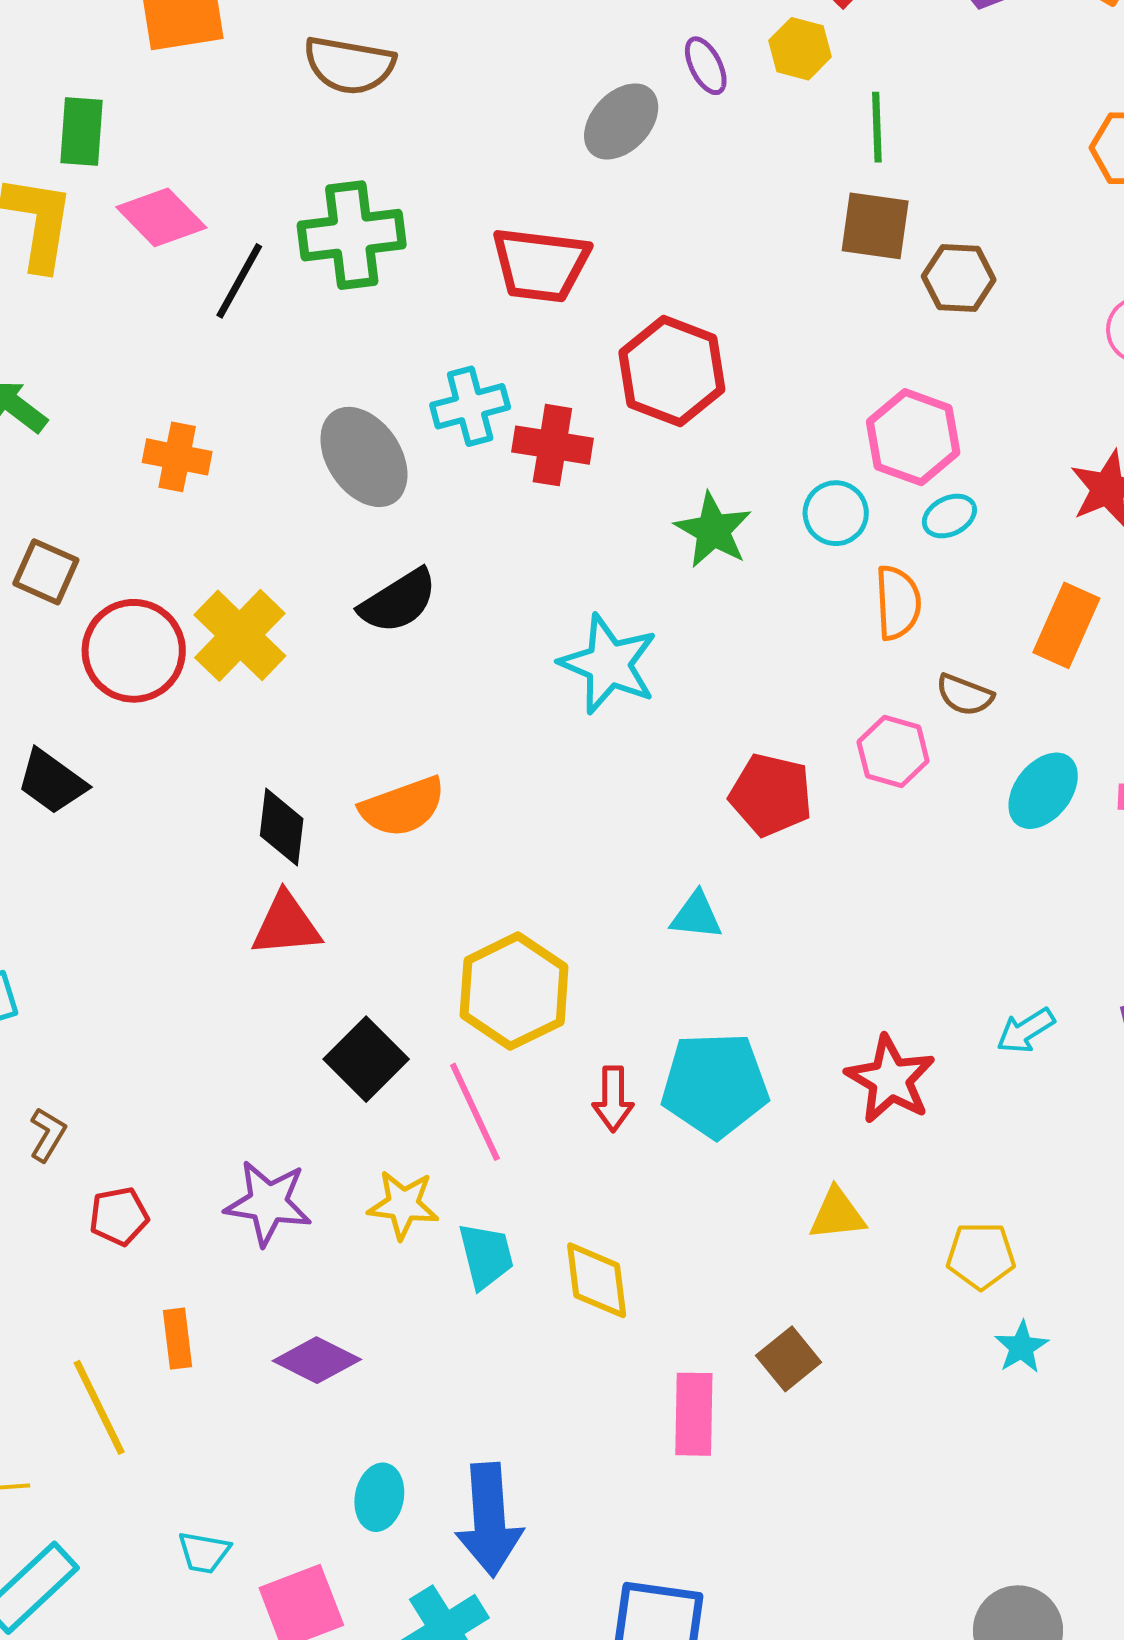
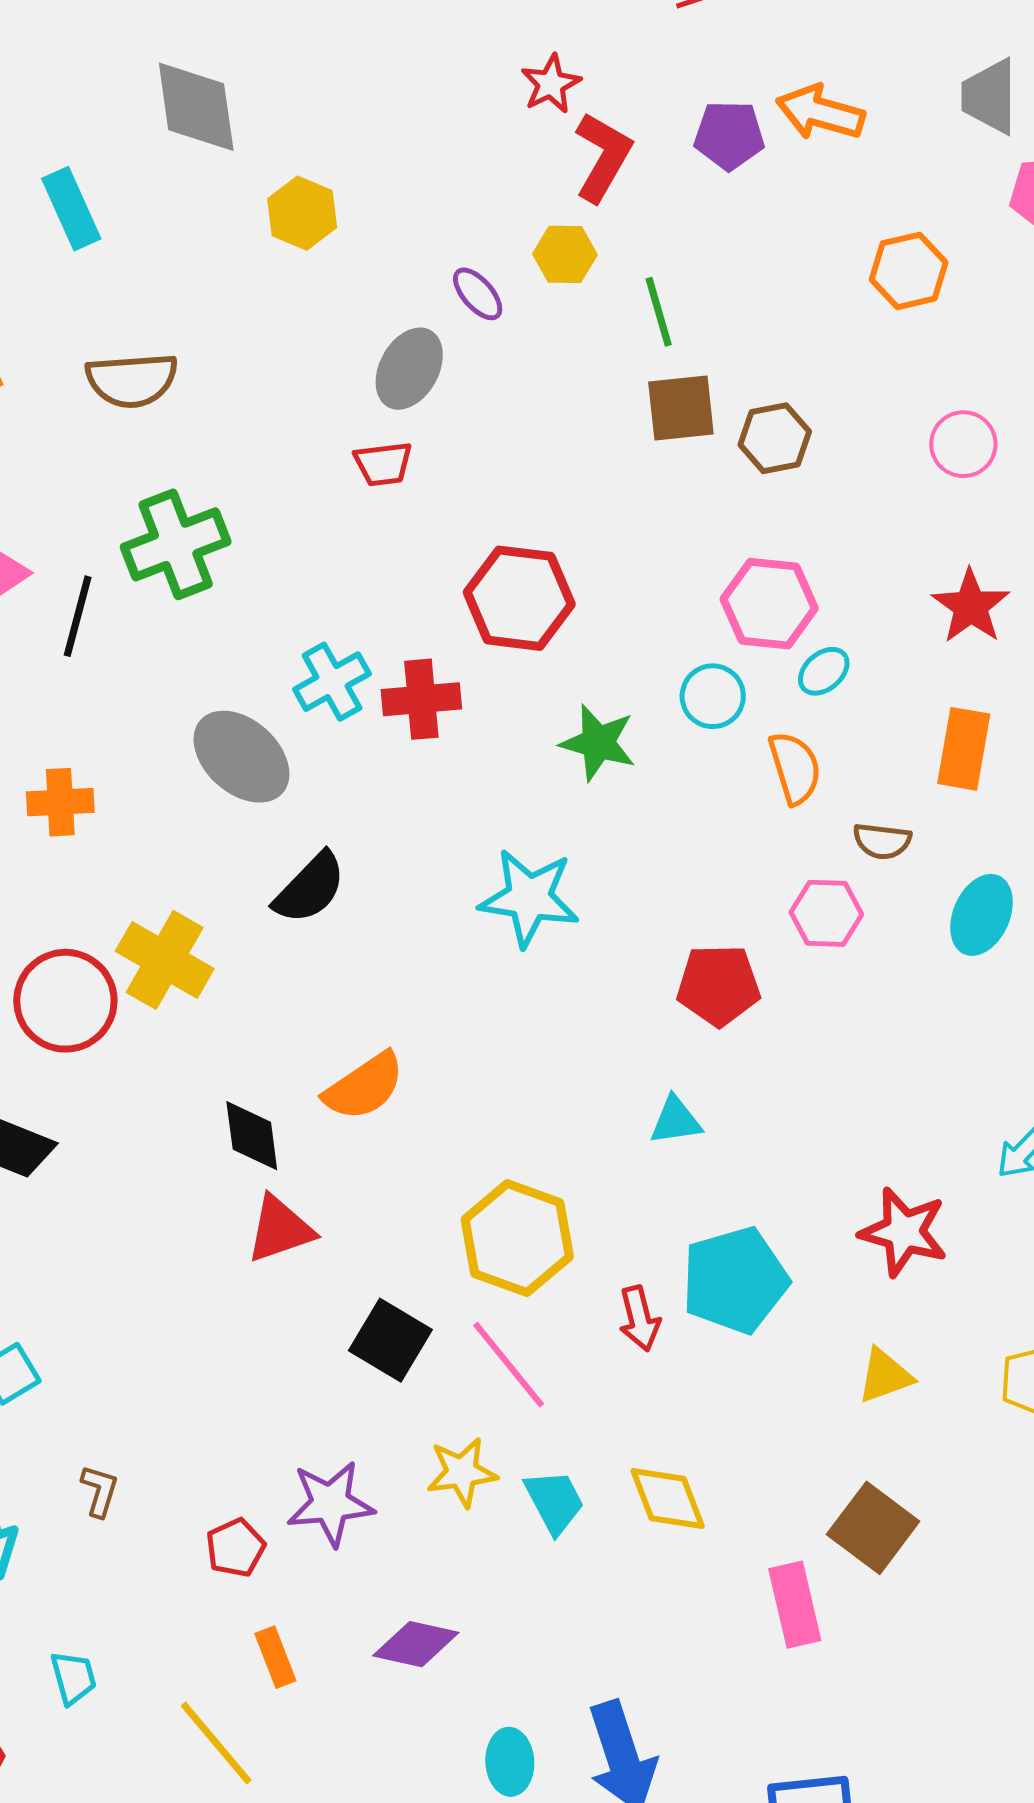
red trapezoid: (540, 265) -> (383, 464), moved, size x0.6
red pentagon: (119, 1216) -> (236, 1548), moved
brown square: (789, 1359) -> (873, 1528), size x1.4

